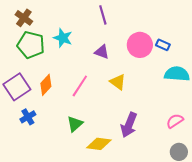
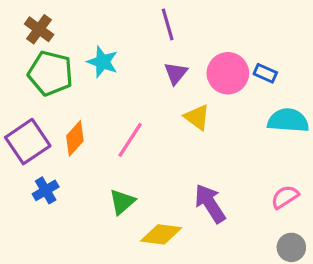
purple triangle: (102, 52) -> (176, 73), moved, turned 49
yellow triangle: (118, 82) -> (197, 117), moved
purple arrow: (129, 125) -> (210, 203), turned 125

